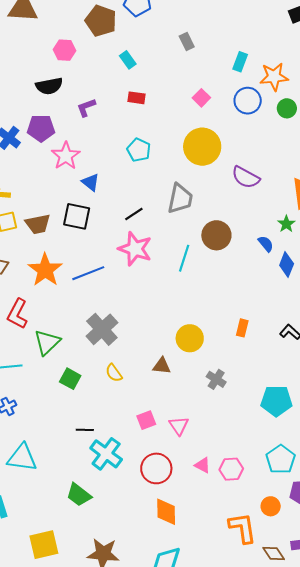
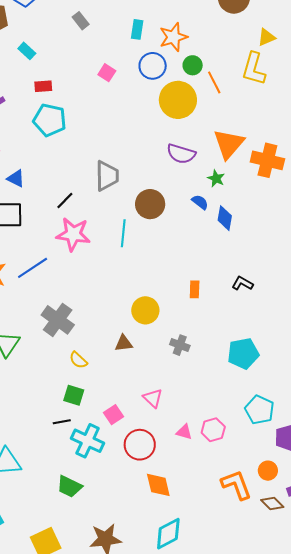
yellow circle: (202, 147) -> (178, 100), moved
cyan pentagon: (139, 150) -> (50, 120), moved, size x1.4
purple semicircle: (246, 177) -> (181, 154), moved
green square: (70, 379) -> (74, 395), moved
pink square: (146, 420) -> (114, 415), moved
orange circle: (271, 506) -> (268, 471), moved

